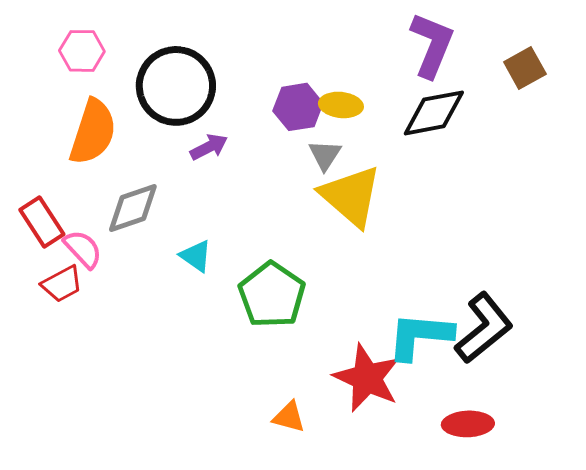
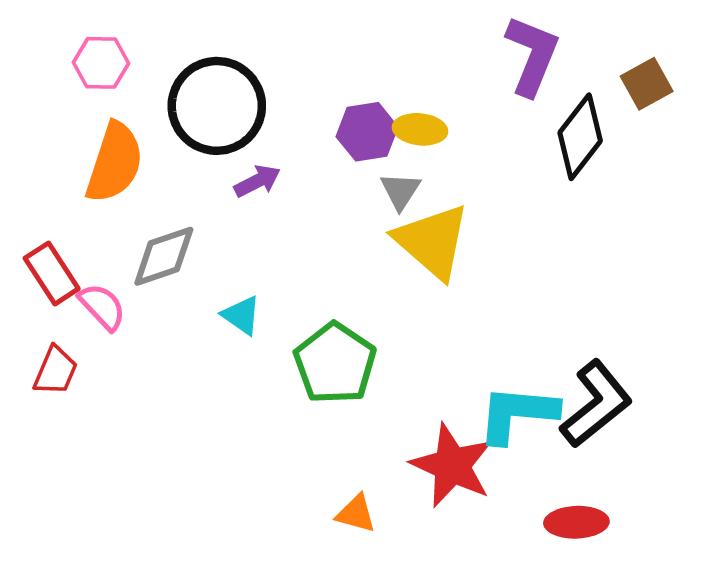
black diamond: (434, 113) -> (580, 137), moved, turned -42
red trapezoid: (62, 284) -> (55, 371), moved, turned -39

